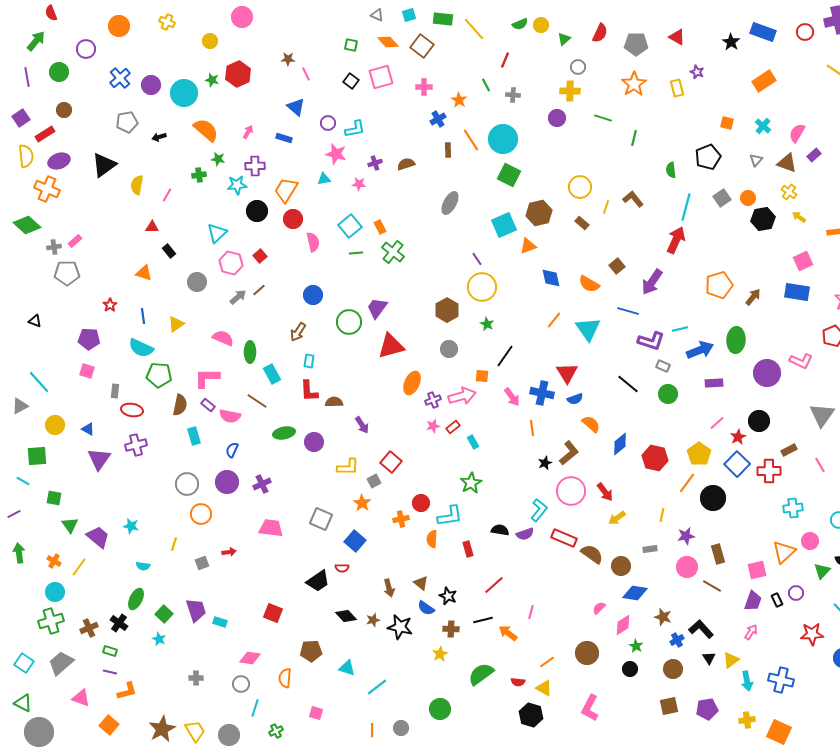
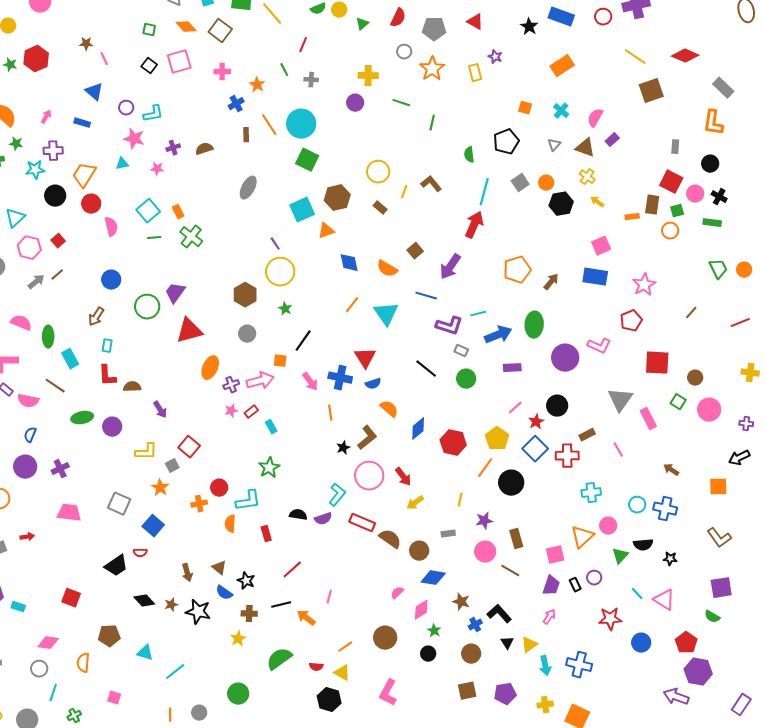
gray circle: (578, 67) -> (404, 52), moved

